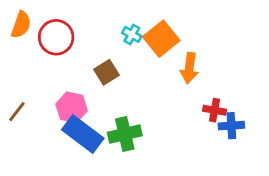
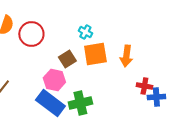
orange square: (161, 39) -> (95, 54), moved, turned 30
pink hexagon: (72, 107) -> (54, 80), moved

